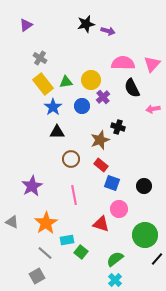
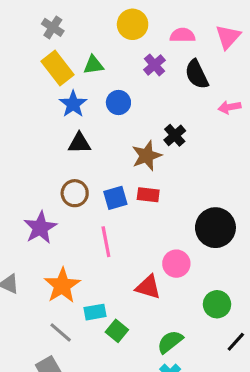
pink semicircle: (123, 63) -> (183, 35), size x0.7
yellow circle: (91, 80) -> (133, 24), moved
purple cross: (103, 97) -> (154, 65), moved
black cross: (118, 127) -> (175, 135), turned 32
brown circle: (71, 159) -> (75, 193), moved
red rectangle: (101, 165) -> (148, 195), turned -32
blue square: (112, 183) -> (115, 198), moved, turned -35
black circle: (144, 186) -> (215, 228), size x1.6
green circle: (145, 235) -> (217, 304), size x0.7

